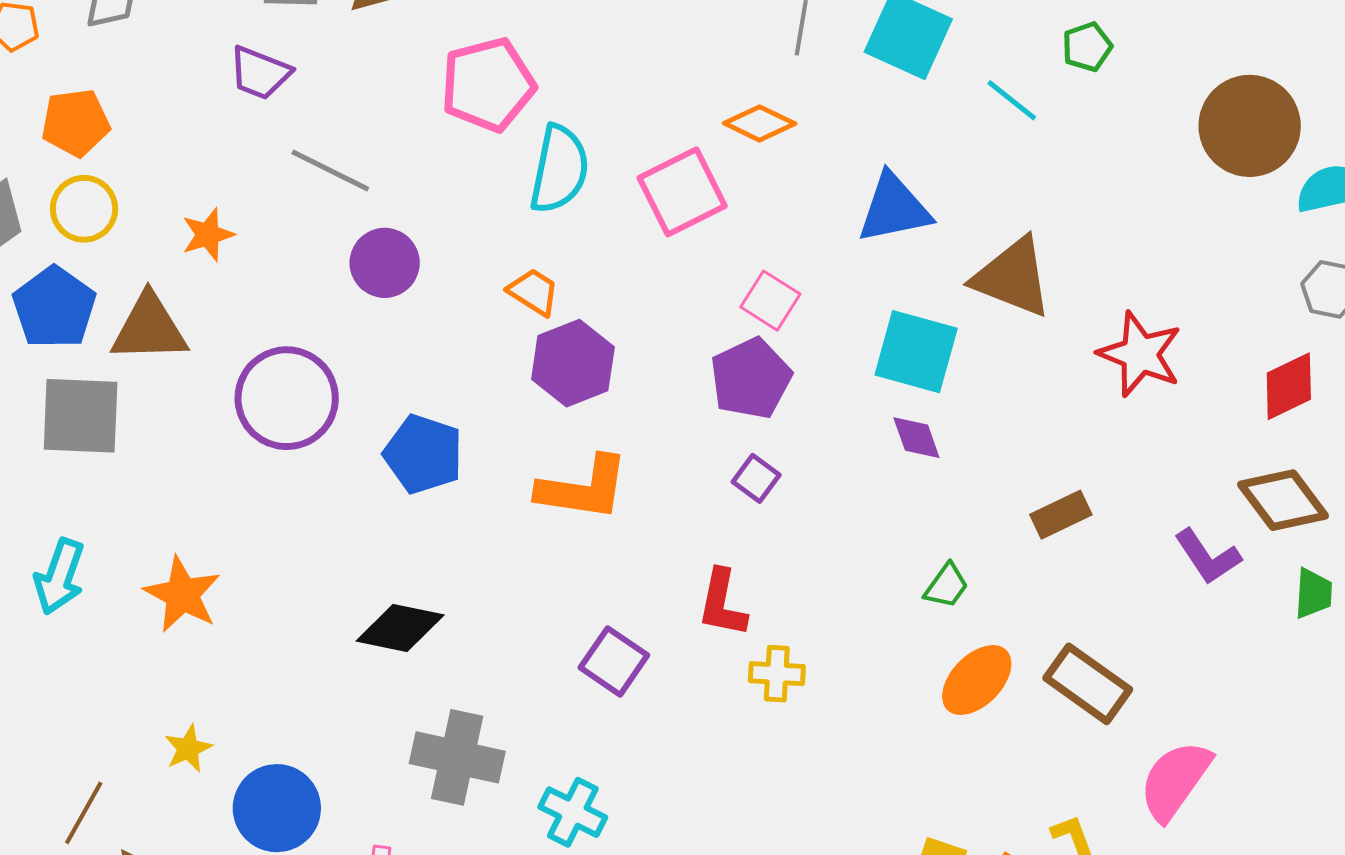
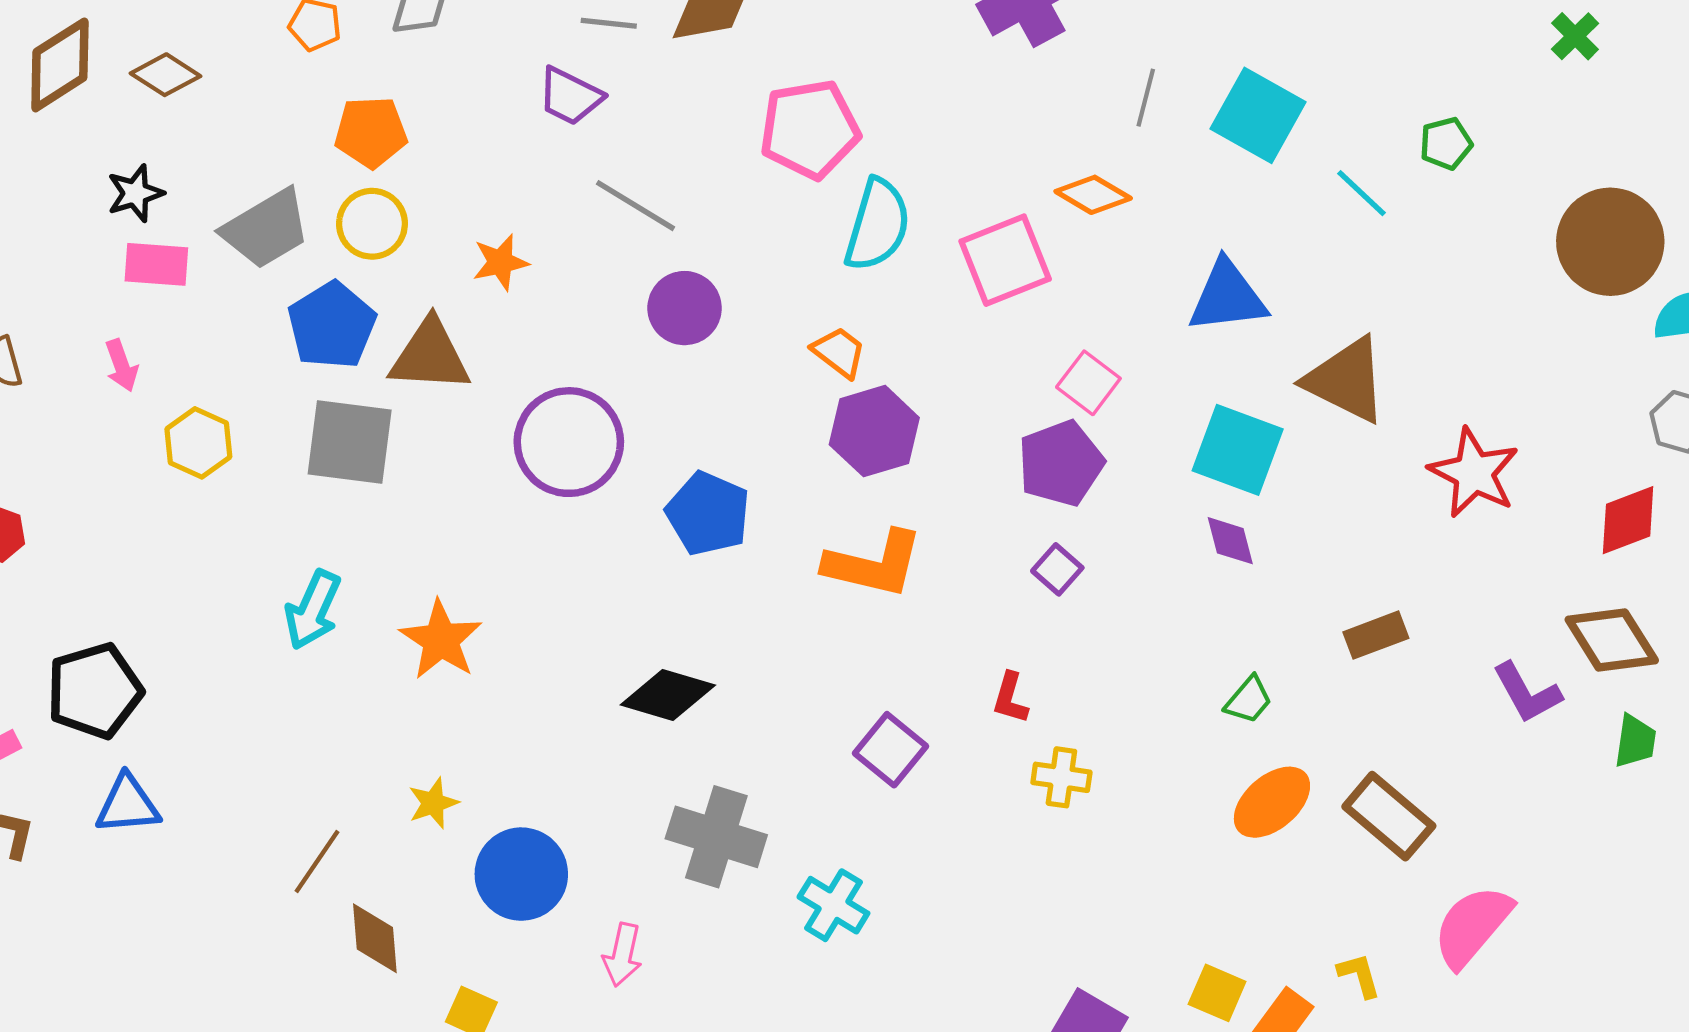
red L-shape: (722, 603) -> (1010, 698), size x0.7

